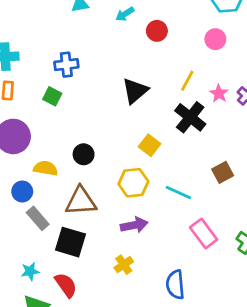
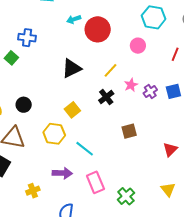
cyan arrow: (125, 14) -> (74, 19), moved
red circle: (157, 31) -> (98, 29), size x1.6
black cross: (190, 117) -> (106, 97), size x0.7
brown square: (223, 172) -> (129, 131), moved
purple arrow: (134, 225) -> (62, 173), moved

